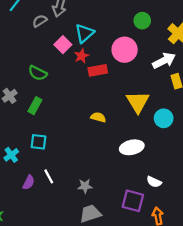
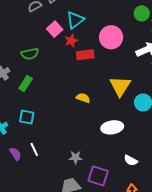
green circle: (142, 21) -> (142, 13), moved
green semicircle: (38, 73) -> (30, 54), turned -42
purple semicircle: (29, 182) -> (15, 154), turned -64
gray star: (85, 186) -> (76, 157), moved
purple square: (133, 201) -> (98, 176), moved

